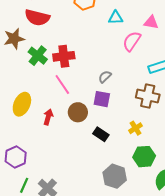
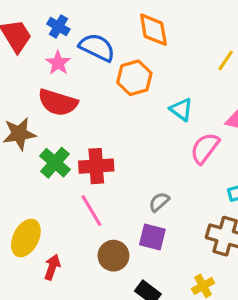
cyan triangle: (116, 18) -> (181, 109), turned 35
red arrow: (48, 117) -> (52, 267), moved

